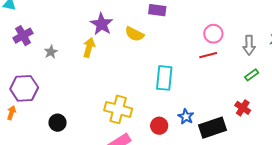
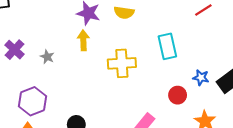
yellow cross: (118, 109) -> (122, 63), moved

